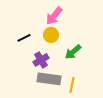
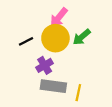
yellow circle: (51, 35) -> (55, 38), size x1.6
green arrow: (73, 52) -> (82, 37), moved

